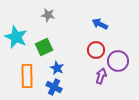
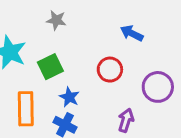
red circle: (96, 50) -> (110, 70), moved
purple arrow: (101, 76) -> (126, 120), moved

